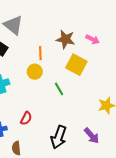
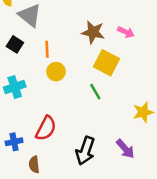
orange line: (40, 53) -> (47, 49), moved
green line: (59, 89) -> (95, 92), moved
red semicircle: (26, 118) -> (46, 128), size x1.5

